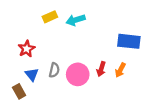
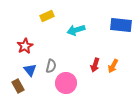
cyan arrow: (76, 20) -> (76, 30), moved
blue rectangle: (129, 41) -> (121, 25), moved
pink circle: (78, 74) -> (66, 83), moved

